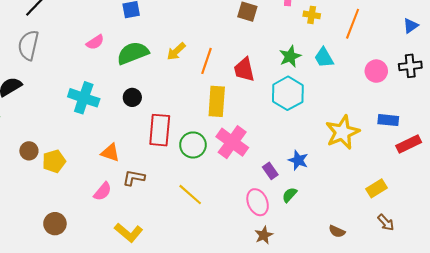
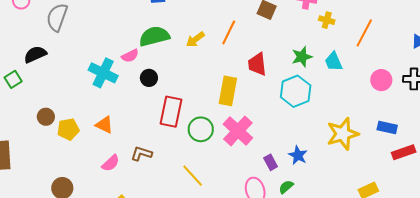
pink semicircle: (95, 42) -> (130, 56), moved
orange line: (206, 61) -> (229, 32), moved
orange triangle: (110, 153) -> (104, 125), moved

